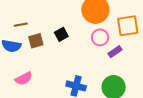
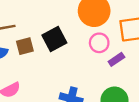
black square: (61, 34) -> (54, 39), size x1.5

